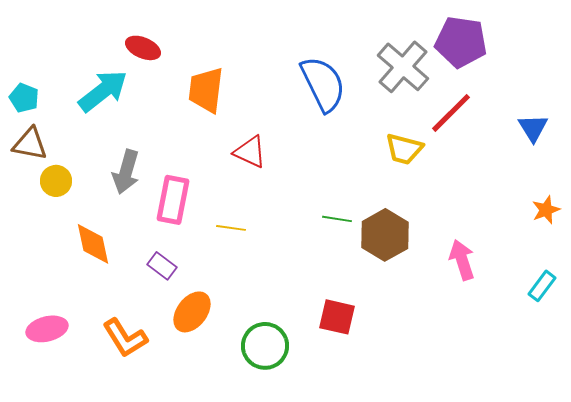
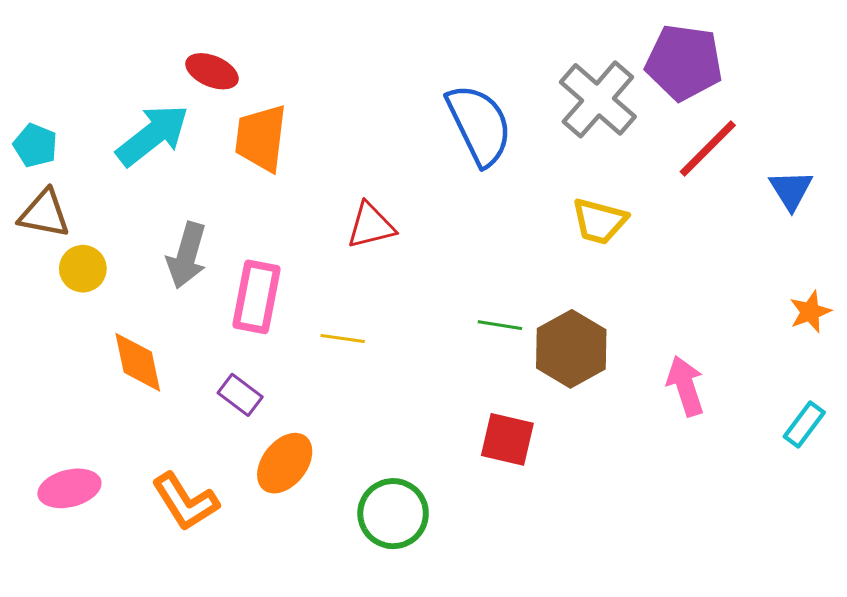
orange trapezoid: (206, 90) -> (261, 138), moved
red line: (451, 113) -> (708, 148), moved
red triangle: (250, 152) -> (371, 226), turned -39
red square: (337, 317) -> (507, 439), moved

